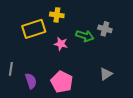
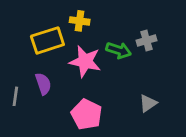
gray cross: (105, 29) -> (147, 40), turned -32
pink star: (61, 44) -> (85, 61), size x1.6
purple semicircle: (31, 81) -> (43, 84), moved

